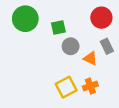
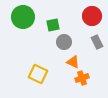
orange triangle: (90, 58) -> (73, 62), moved
yellow square: (66, 87) -> (38, 74), moved, turned -36

